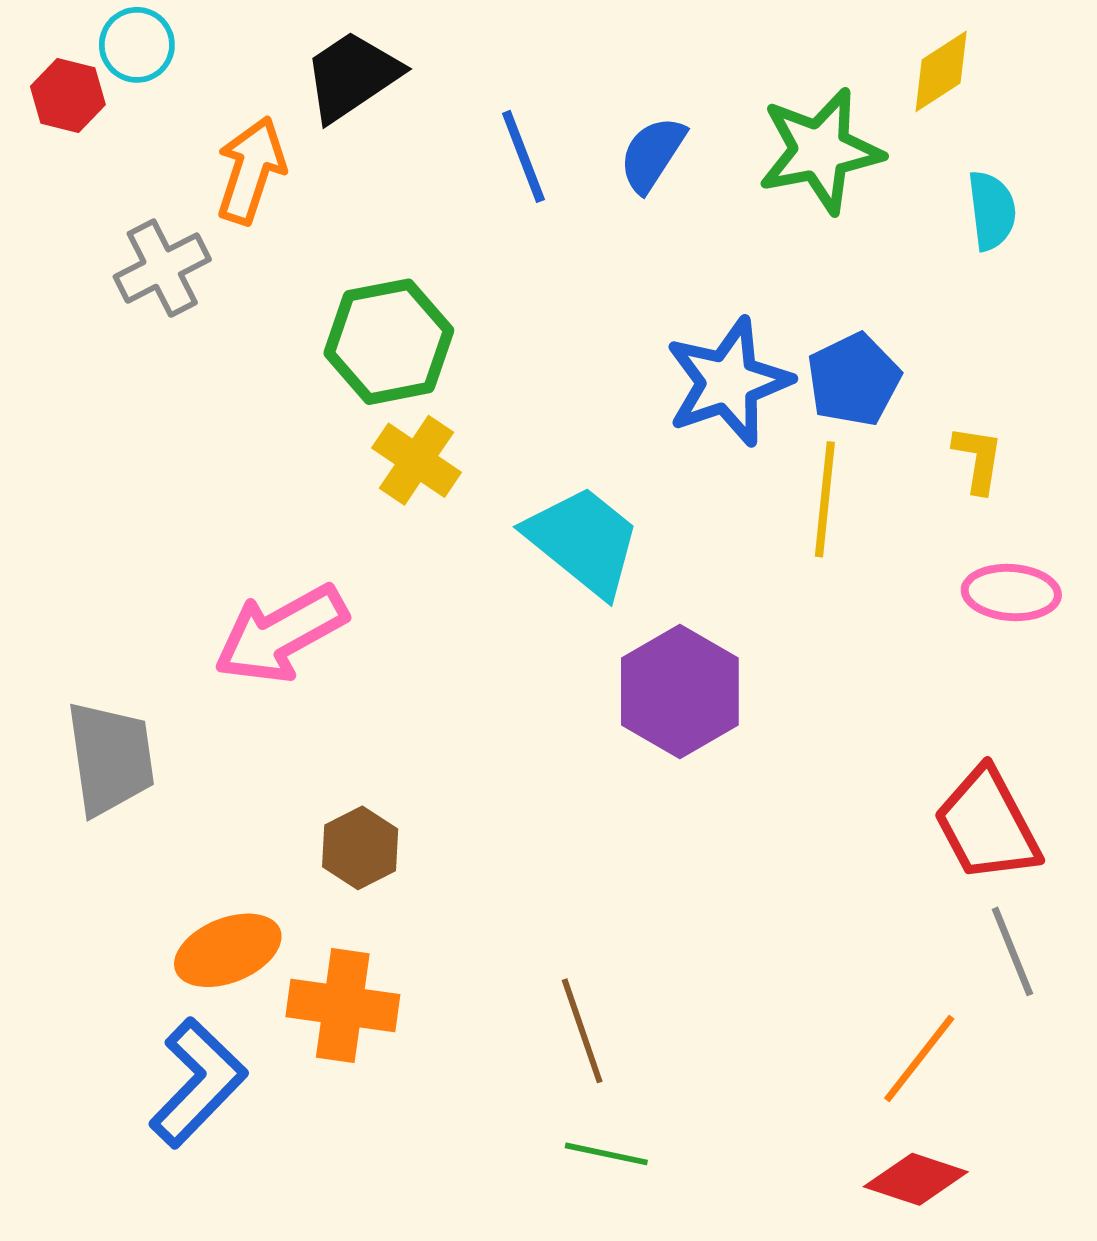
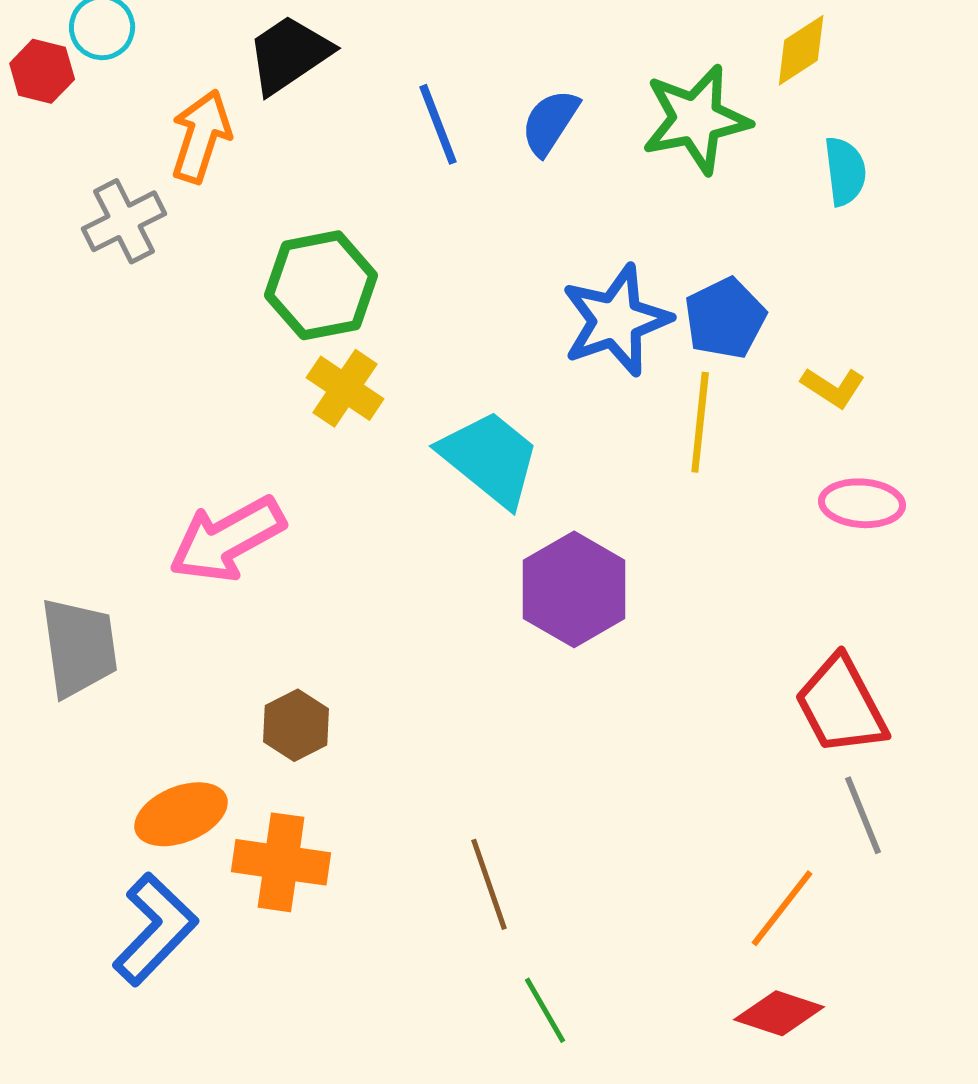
yellow L-shape: (978, 459) -> (833, 387), turned 114
green line: (606, 1154) -> (545, 1010), moved, turned 48

